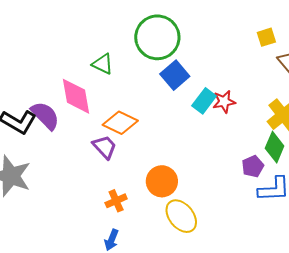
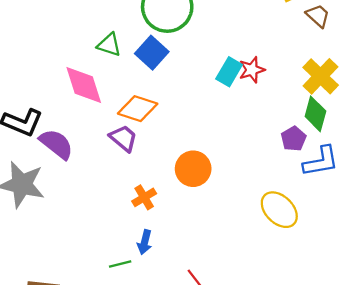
blue square: (175, 75) -> (152, 53), moved
purple semicircle: (45, 116) -> (56, 144), moved
yellow ellipse: (181, 216) -> (279, 210), moved

